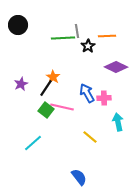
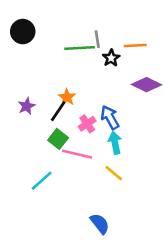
pink cross: (104, 98) -> (87, 124), moved, turned -32
pink line: (62, 107) -> (77, 154), moved
cyan arrow: (118, 122) -> (115, 143), moved

